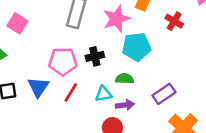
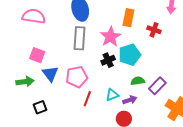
black cross: (95, 56) -> (108, 60), moved
green semicircle: (125, 79) -> (138, 81), moved
blue triangle: (38, 87) -> (50, 74), moved

